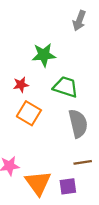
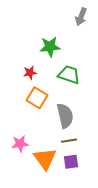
gray semicircle: (78, 124) -> (65, 116), moved
brown line: (83, 162) -> (69, 141), moved

